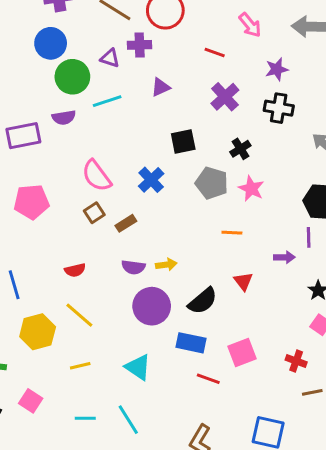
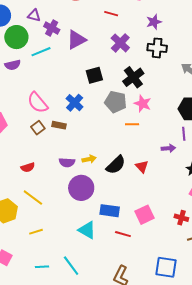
purple cross: (140, 45) -> (52, 28), moved, turned 35
purple triangle: (110, 58) -> (34, 15), moved
purple triangle: (161, 87) -> (76, 40), size x1.5
black cross: (240, 149) -> (133, 77), size x1.5
brown rectangle: (126, 223) -> (59, 125), moved, turned 48
orange line: (232, 233) -> (132, 124), moved
black semicircle: (203, 301) -> (116, 165), moved
cyan triangle: (138, 367) -> (87, 230), moved

